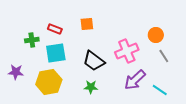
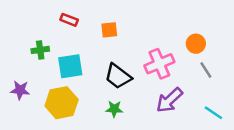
red rectangle: (55, 29) -> (69, 20), moved
cyan line: (160, 90) -> (213, 113), moved

